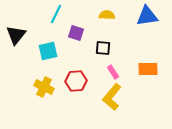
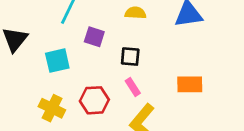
pink rectangle: (113, 72) -> (133, 87), moved

